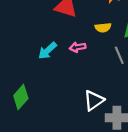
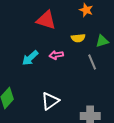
white triangle: (94, 100) -> (50, 101), moved

